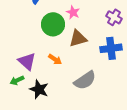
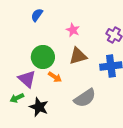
green circle: (53, 24) -> (43, 57), moved

